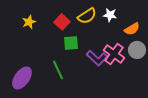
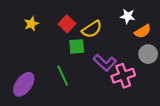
white star: (110, 15) -> (128, 16), moved
yellow semicircle: (87, 16) -> (92, 29), moved
pink cross: (114, 54) -> (123, 76), moved, turned 35

